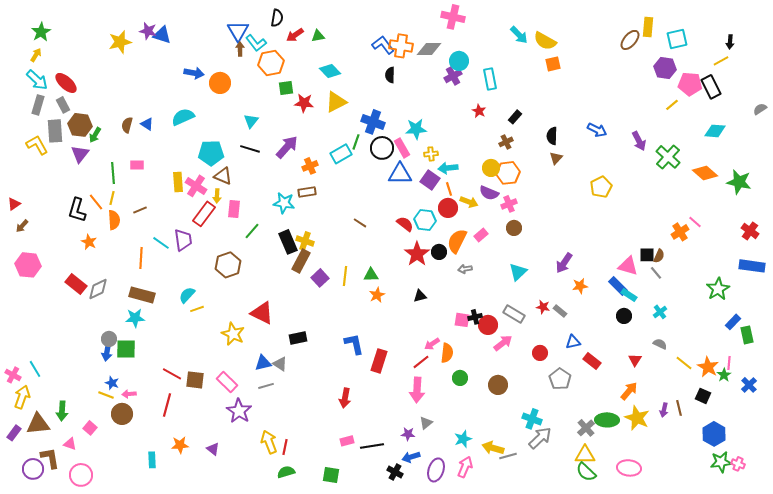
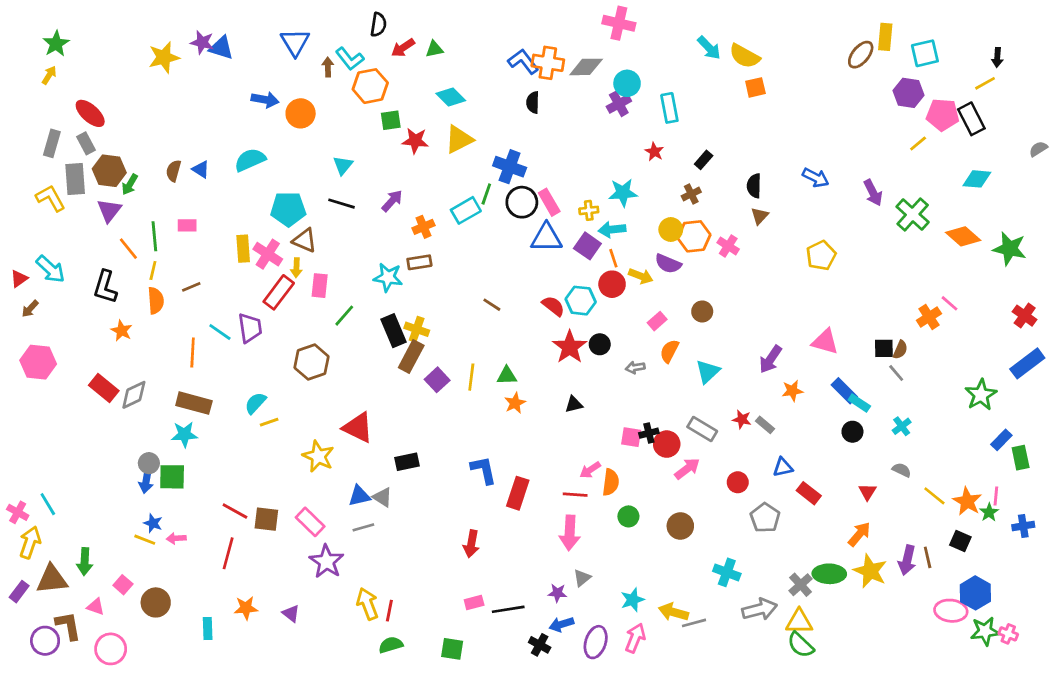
blue triangle: (238, 31) -> (295, 42), moved
cyan arrow: (37, 80) -> (51, 269), moved
cyan star: (416, 129) -> (623, 193), moved
purple arrow: (287, 147) -> (392, 201), size x0.7
orange line: (96, 202) -> (128, 249), moved
pink cross: (509, 204) -> (728, 246), moved, turned -35
orange semicircle: (457, 241) -> (669, 351), moved, size x0.7
pink triangle: (628, 266) -> (825, 342), moved
blue rectangle: (752, 266) -> (1027, 363), turned -45
red line: (421, 362) -> (575, 495), turned 42
blue cross: (749, 385) -> (1023, 526), turned 35
purple arrow: (664, 410) -> (907, 560), size x1.5
brown circle: (122, 414) -> (156, 602), moved
gray arrow: (540, 438) -> (760, 609), moved, turned 30
pink ellipse: (629, 468) -> (951, 611), moved

